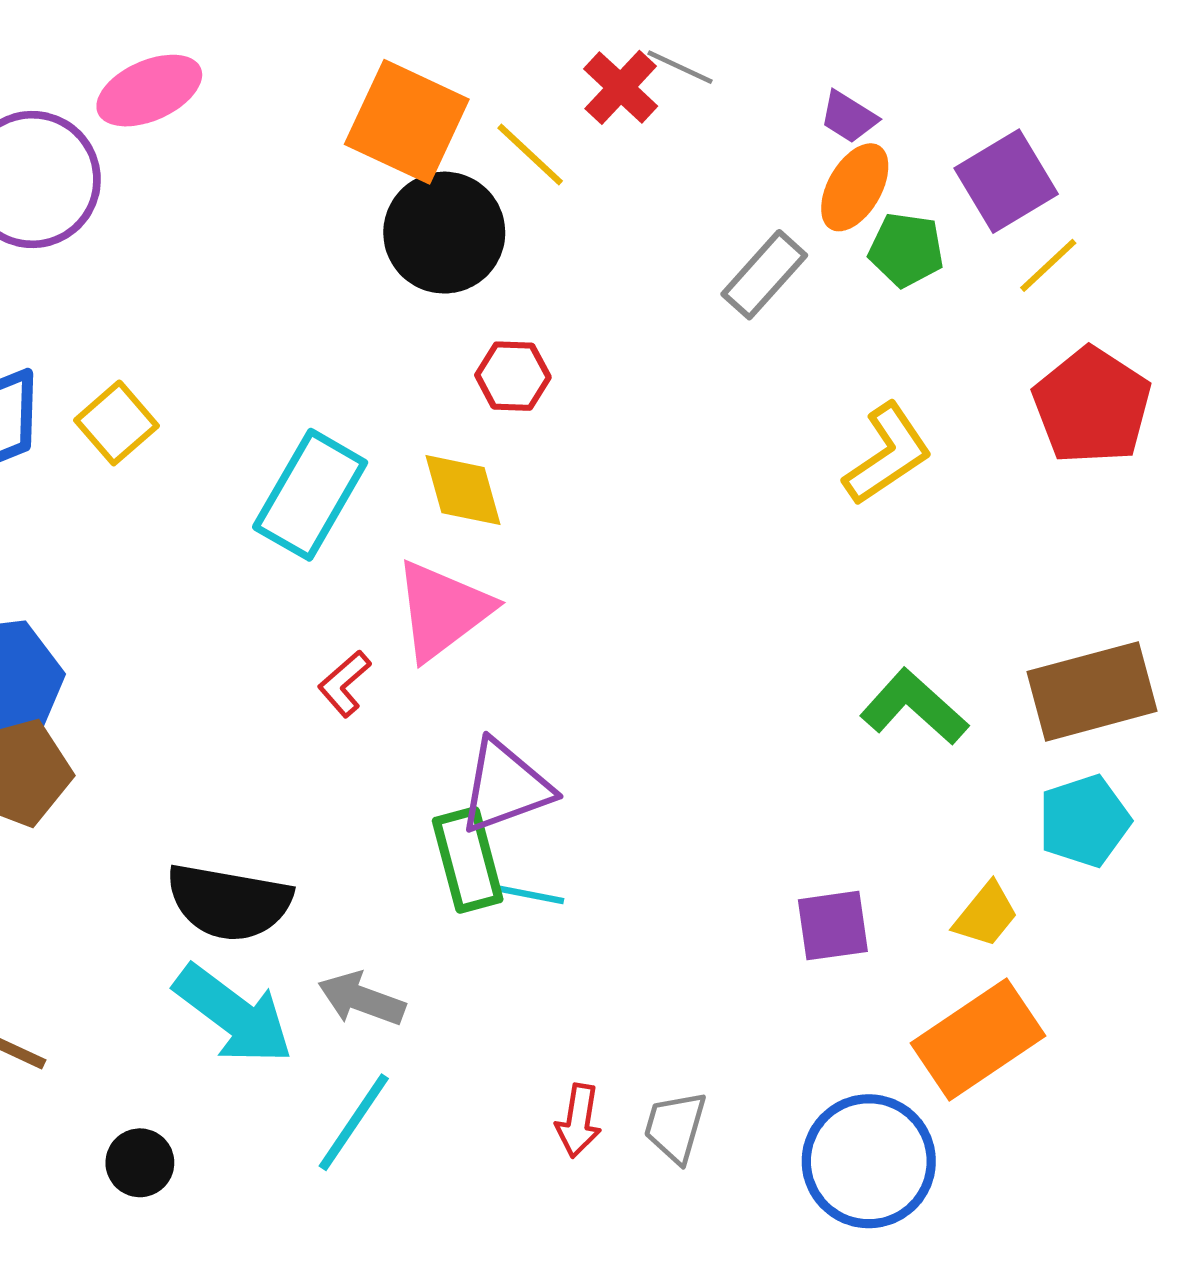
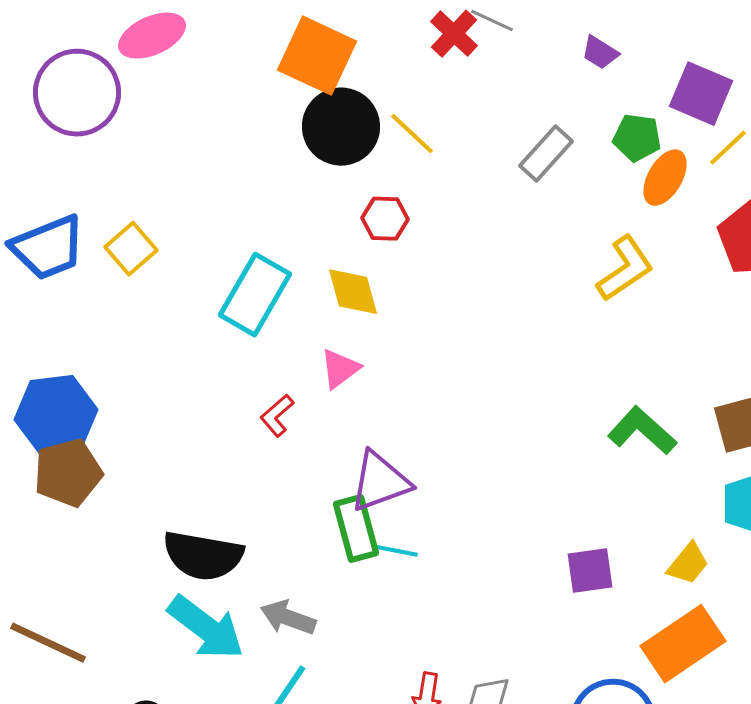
yellow line: (530, 155) -> (412, 134), moved
purple square: (1006, 181) -> (701, 94), turned -36
orange ellipse: (855, 187) -> (665, 178), moved
pink triangle: (443, 610) -> (340, 369), size x0.6

